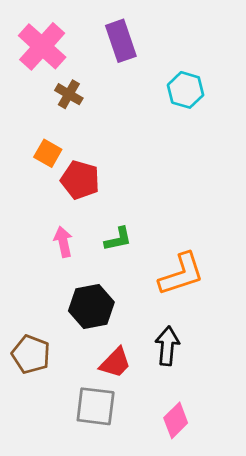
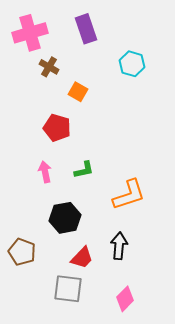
pink cross: (42, 46) -> (30, 33), turned 32
orange square: (48, 153) -> (78, 92), moved

